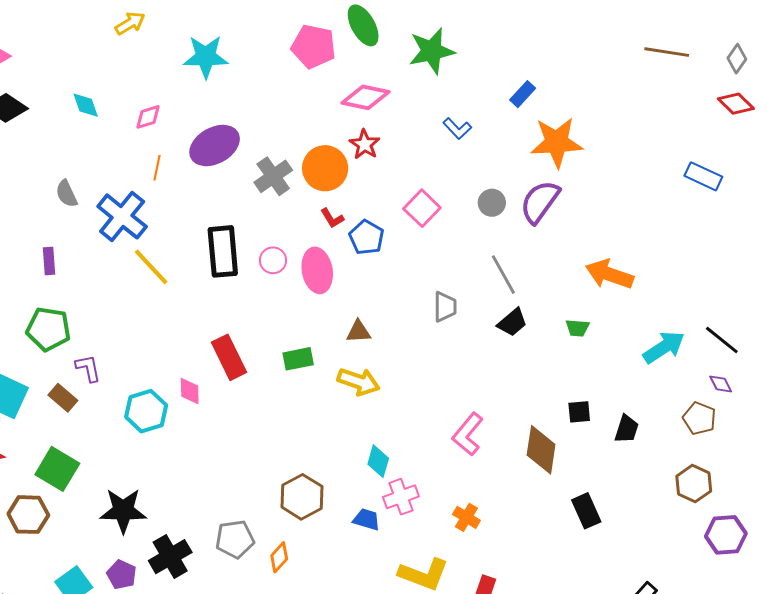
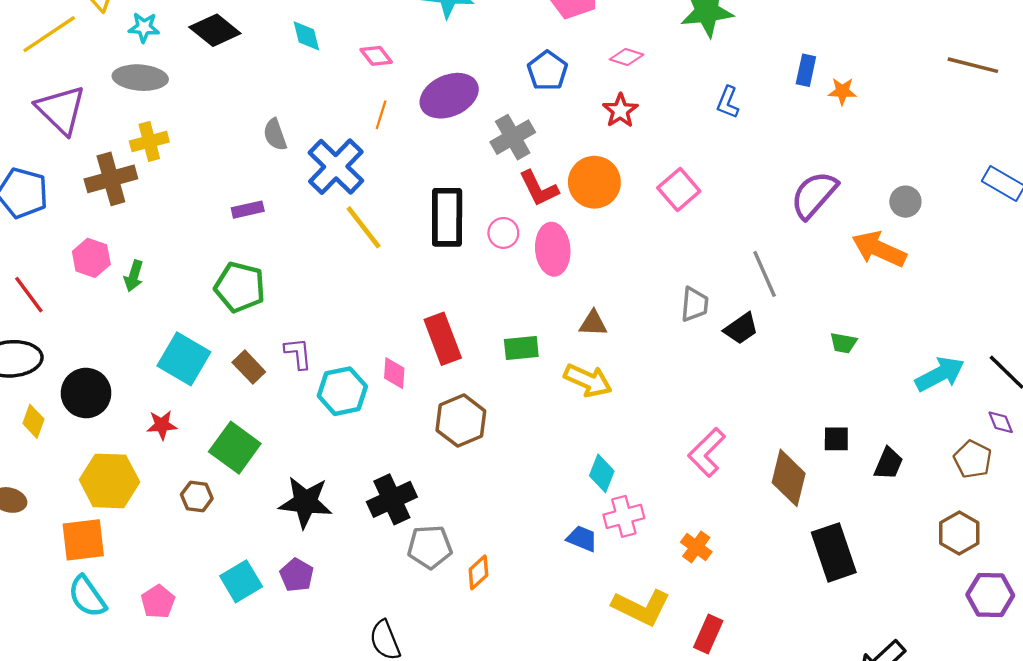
brown line: (667, 52) -> (973, 65), moved
blue rectangle: (523, 94) -> (806, 70), turned -36
pink diamond: (366, 97) -> (627, 57), size x0.6
pink diamond: (148, 117) -> (376, 56), turned 64
blue L-shape: (457, 128) -> (728, 102), turned 60
orange star: (557, 142) -> (842, 91), moved, size x0.5
orange circle: (325, 168) -> (594, 182), moved
gray circle: (492, 203) -> (905, 202), moved
red L-shape: (332, 218) -> (539, 188), moved, size x1.5
blue pentagon: (367, 237) -> (547, 71), moved
purple rectangle: (49, 261) -> (248, 210), turned 76
orange arrow: (609, 274) -> (879, 249), moved
black trapezoid: (512, 322) -> (741, 329), moved
purple L-shape: (88, 368) -> (298, 353), moved
brown hexagon: (302, 497) -> (461, 421), moved
black rectangle: (586, 511) -> (834, 552), size x1.4
brown hexagon: (28, 515) -> (197, 497), size x0.7
black cross: (170, 557) -> (392, 499), moved

